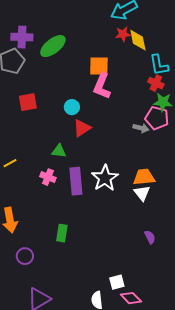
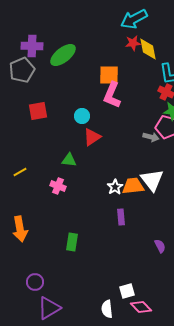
orange trapezoid: (144, 177) -> (133, 186), moved
white star: (105, 178) -> (115, 187), size x0.6
purple rectangle: (76, 181) -> (121, 217), moved, size x0.6
white triangle: (142, 193) -> (152, 180), moved, size x1.4
purple circle: (25, 256) -> (35, 282), moved

